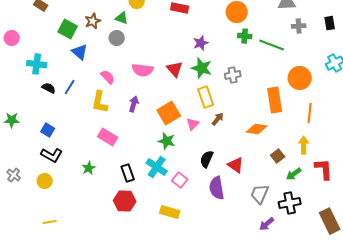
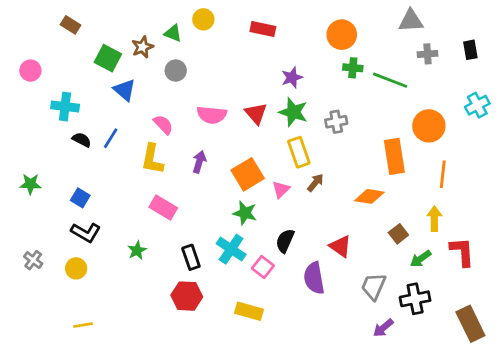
green triangle: (122, 18) -> (173, 33), moved
black semicircle: (207, 159) -> (285, 241), moved

